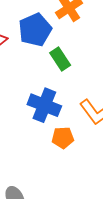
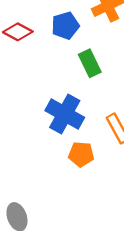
blue pentagon: (35, 30) -> (65, 26), size x0.7

